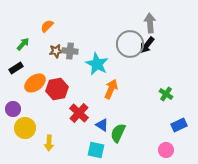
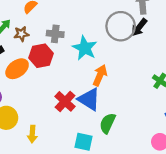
brown star: (56, 51) -> (21, 34), moved
red hexagon: (57, 89) -> (41, 56), moved
blue triangle: (102, 125) -> (89, 99), moved, size x1.6

